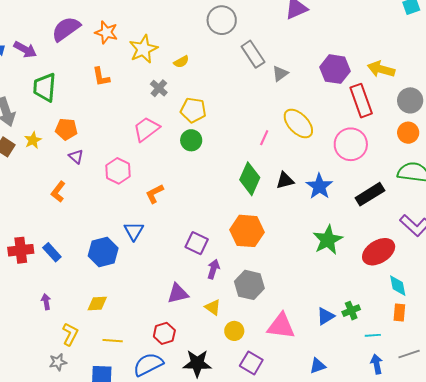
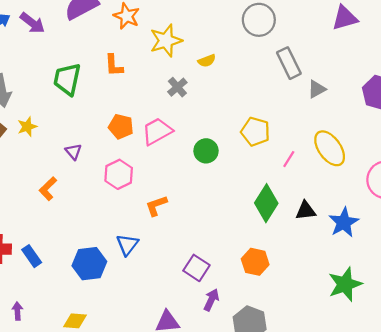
green trapezoid: (45, 87) -> (67, 79), moved
yellow pentagon: (193, 110) -> (255, 132), moved
orange pentagon: (66, 129) -> (121, 126), moved
orange hexagon: (247, 231) -> (255, 262), size x0.7

